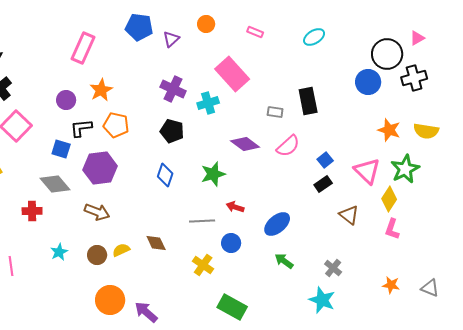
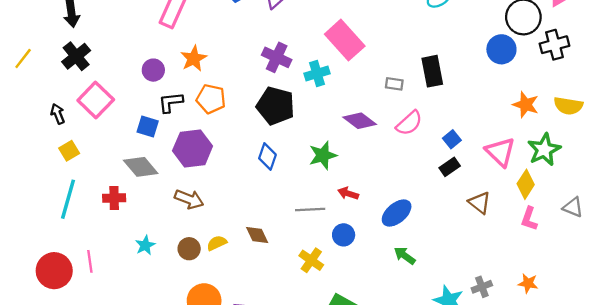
black pentagon: (172, 131) -> (276, 106), size x1.4
gray cross: (333, 268) -> (482, 287), moved, turned 30
gray triangle: (430, 288) -> (573, 207), moved

